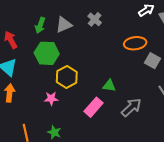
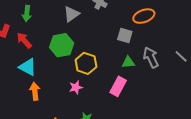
green arrow: (40, 25) -> (27, 14), moved
gray square: (152, 61) -> (125, 35), moved
gray arrow: (131, 107) -> (151, 57), moved, turned -60

